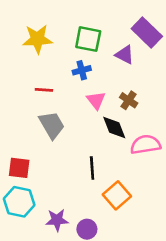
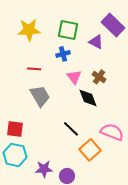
pink semicircle: (145, 145) -> (112, 132), moved, turned 30
black line: (92, 168) -> (71, 129), turned -42

